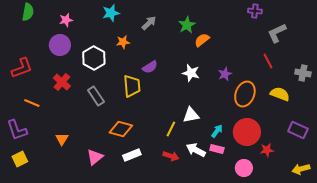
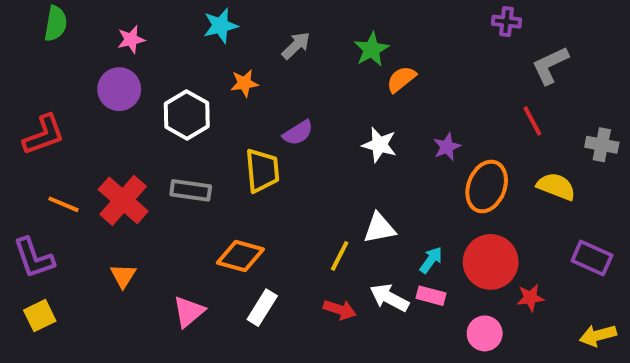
red cross: (62, 82) -> (123, 200), moved, size x1.4
gray rectangle: (96, 96) -> (191, 190), turned -48
white rectangle: (132, 155) -> (262, 308), turned -36

